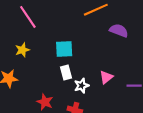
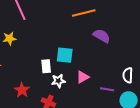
cyan square: (64, 49) -> (65, 55), moved

